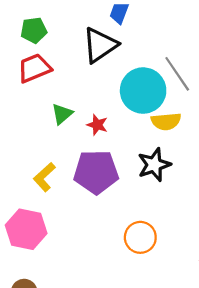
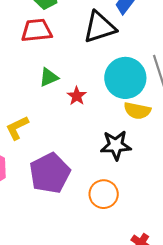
purple pentagon: (96, 172) -> (50, 173), moved, turned 30
orange circle: (140, 237) -> (104, 194), moved

